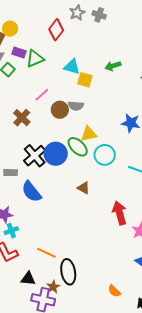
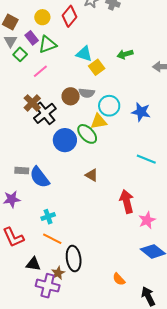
yellow circle: (10, 29) -> (42, 17), moved
purple rectangle: (19, 53) -> (32, 38), turned 32
yellow square: (85, 80) -> (97, 67), turned 35
pink line: (42, 95) -> (40, 71), moved
cyan circle: (105, 155) -> (109, 106), moved
black cross: (35, 156) -> (45, 113), moved
gray rectangle: (11, 173) -> (22, 171), moved
cyan cross: (11, 231) -> (48, 217), moved

